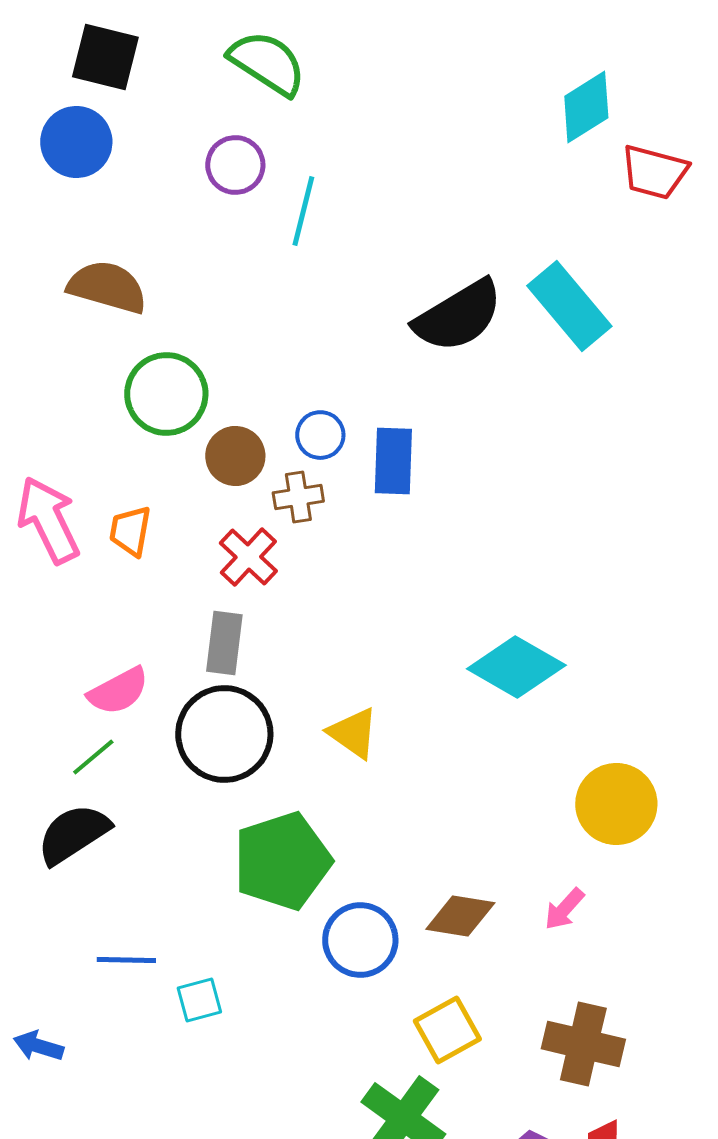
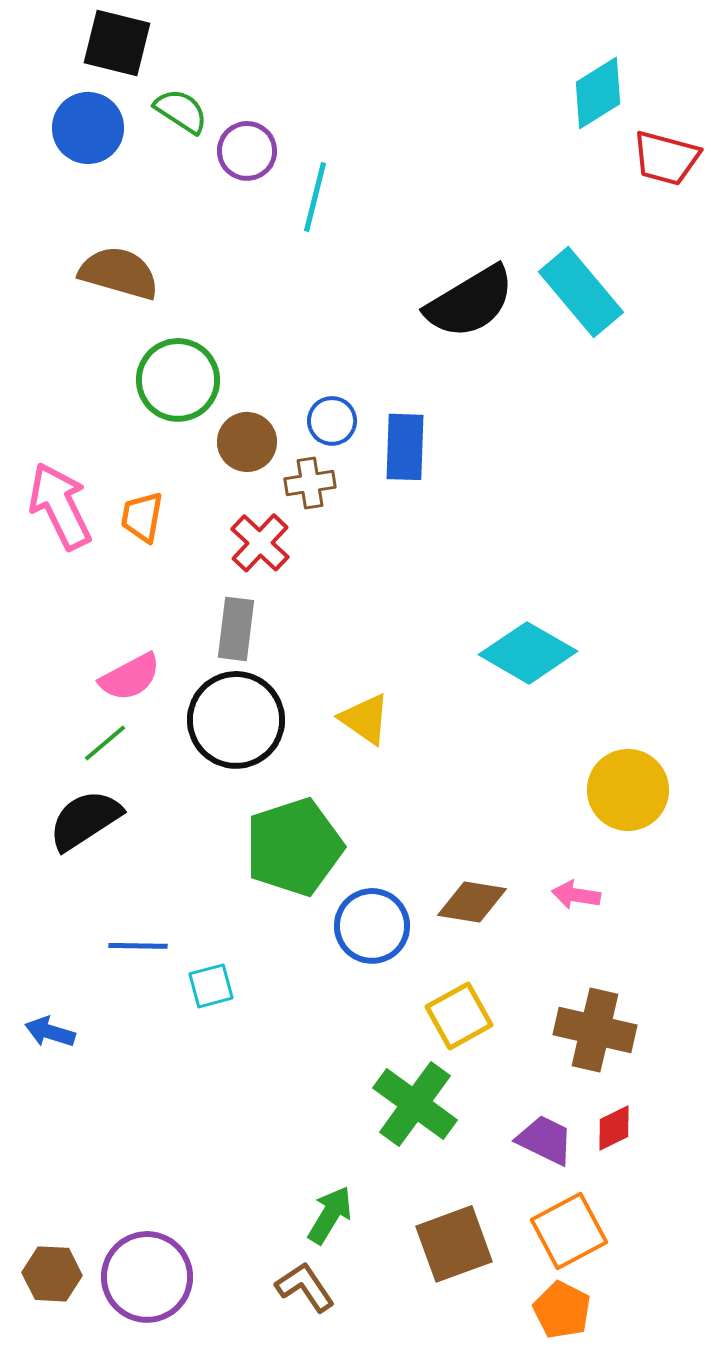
green semicircle: (267, 63) -> (181, 111), moved, size x0.7
pink arrow: (564, 909) -> (576, 895), turned 57

